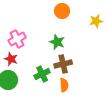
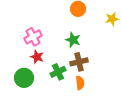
red star: (11, 59) -> (37, 57), moved

